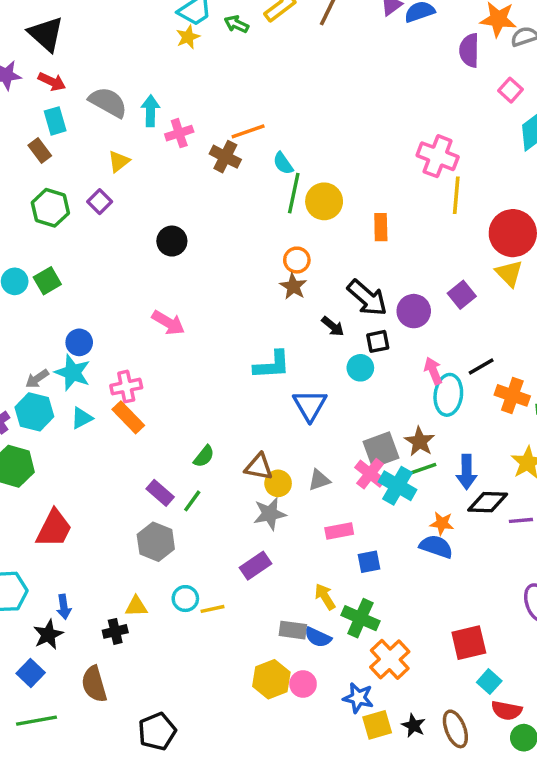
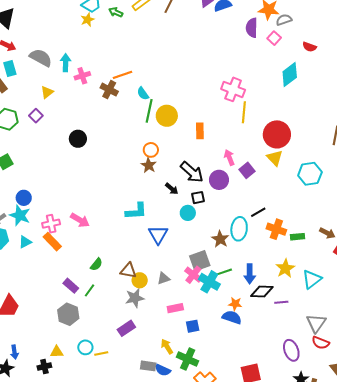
pink square: (511, 90) -> (274, 38), moved
pink arrow: (168, 323) -> (80, 220), moved
pink arrow: (433, 371) -> (229, 157), moved
brown star: (420, 442) -> (220, 239), moved

